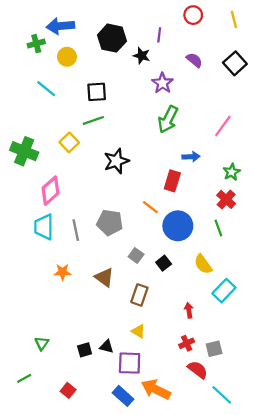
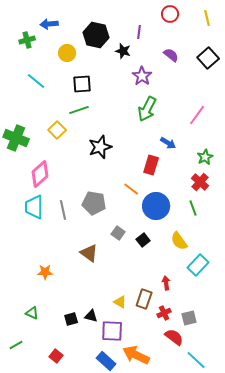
blue arrow: (60, 26) -> (49, 24), size x0.7
yellow circle: (67, 57) -> (67, 53), moved
blue arrow: (191, 157) -> (168, 143), turned 35
orange star: (63, 272) -> (45, 272), moved
brown rectangle: (139, 295) -> (144, 299), moved
green triangle: (42, 343) -> (32, 313), turned -40

